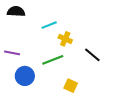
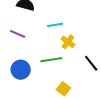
purple line: (12, 53) -> (18, 34), moved

